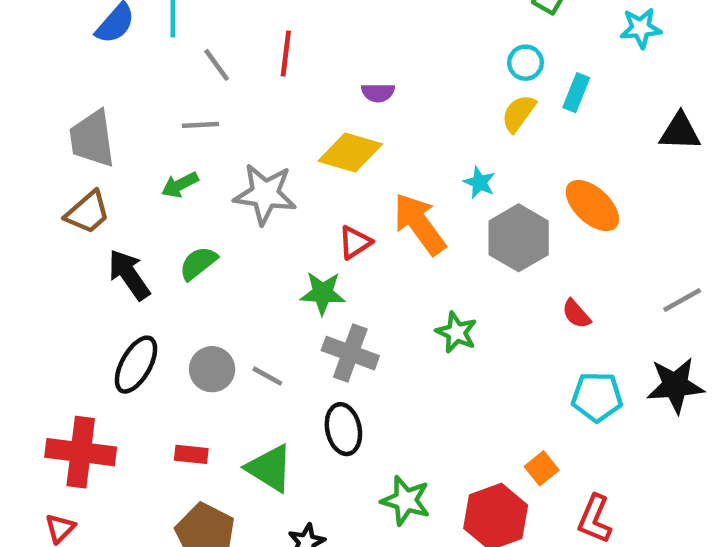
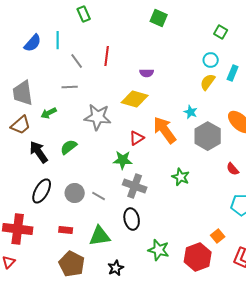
green arrow: (180, 185) -> (49, 113), moved
green triangle: (270, 468) -> (100, 236), turned -40

